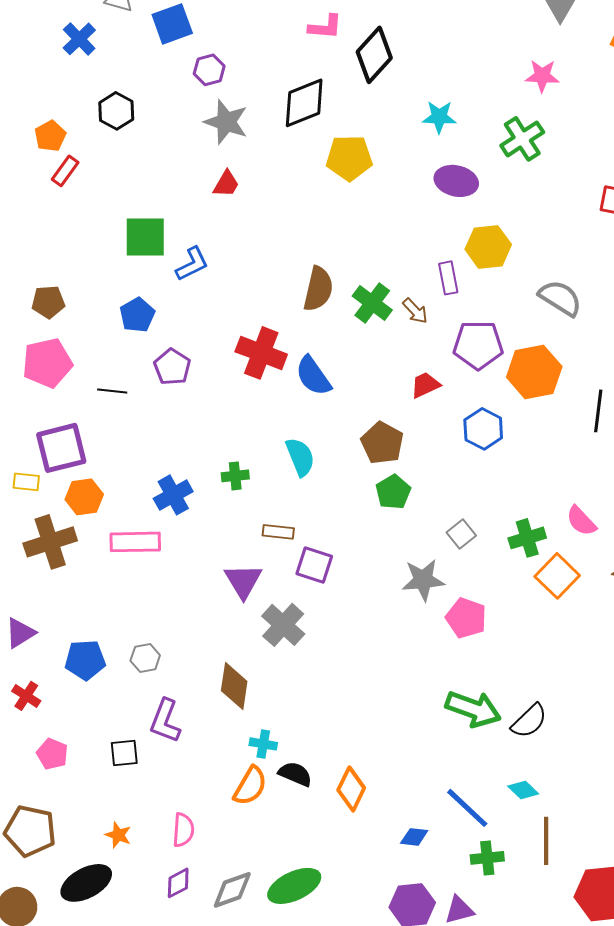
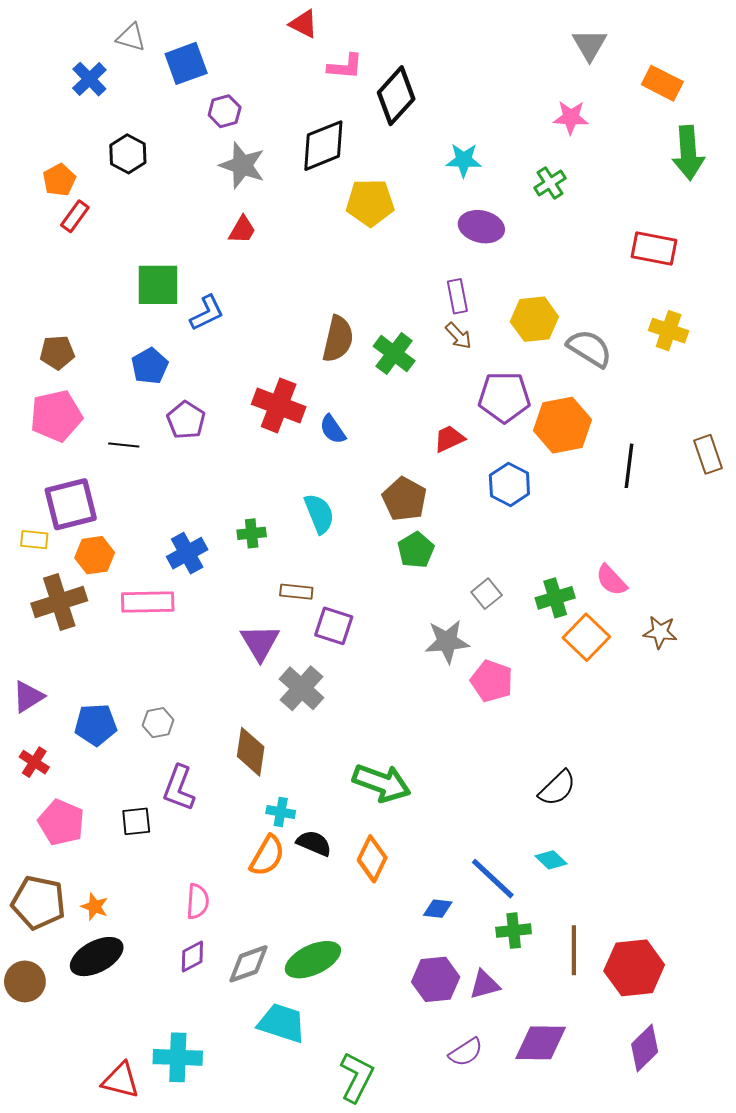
green cross: (522, 139) -> (550, 183), size x0.7
yellow hexagon: (488, 247) -> (534, 319), moved
purple rectangle: (448, 278) -> (457, 296), moved
brown arrow: (415, 311) -> (459, 336), moved
blue semicircle: (313, 376) -> (333, 429), size x0.7
green arrow: (473, 709) -> (382, 783), moved
pink pentagon: (52, 754) -> (61, 822), size x1.4
orange star: (118, 835) -> (95, 907), moved
brown line: (546, 841) -> (574, 950), moved

